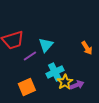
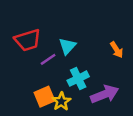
yellow star: (65, 82) -> (61, 101), moved
purple arrow: (77, 85) -> (105, 94), size x1.6

